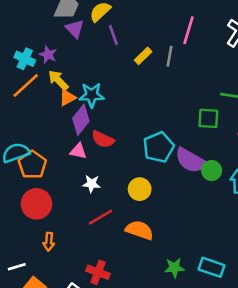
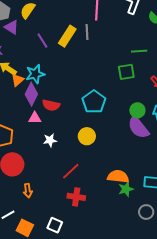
purple line: (113, 35) -> (42, 41), moved
yellow rectangle: (143, 56) -> (67, 36), size x1.5
purple semicircle: (191, 160) -> (138, 127), moved, turned 35
red line: (101, 217) -> (71, 171), moved
orange semicircle: (139, 230) -> (118, 177), moved
red cross: (98, 272) -> (76, 197), moved

